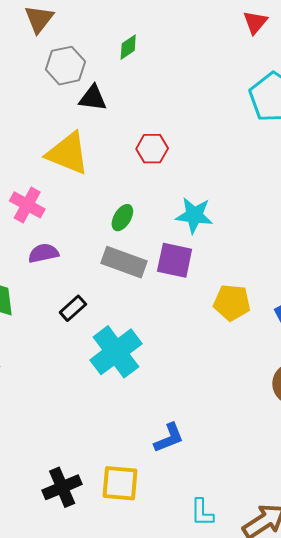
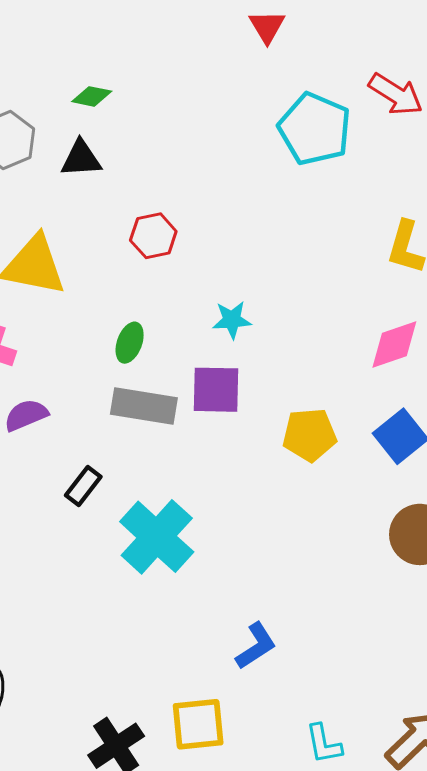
green diamond: (128, 47) -> (92, 96), turned 56
black triangle: (93, 98) -> (81, 159), moved
cyan star: (194, 215) -> (232, 320), size x0.7

